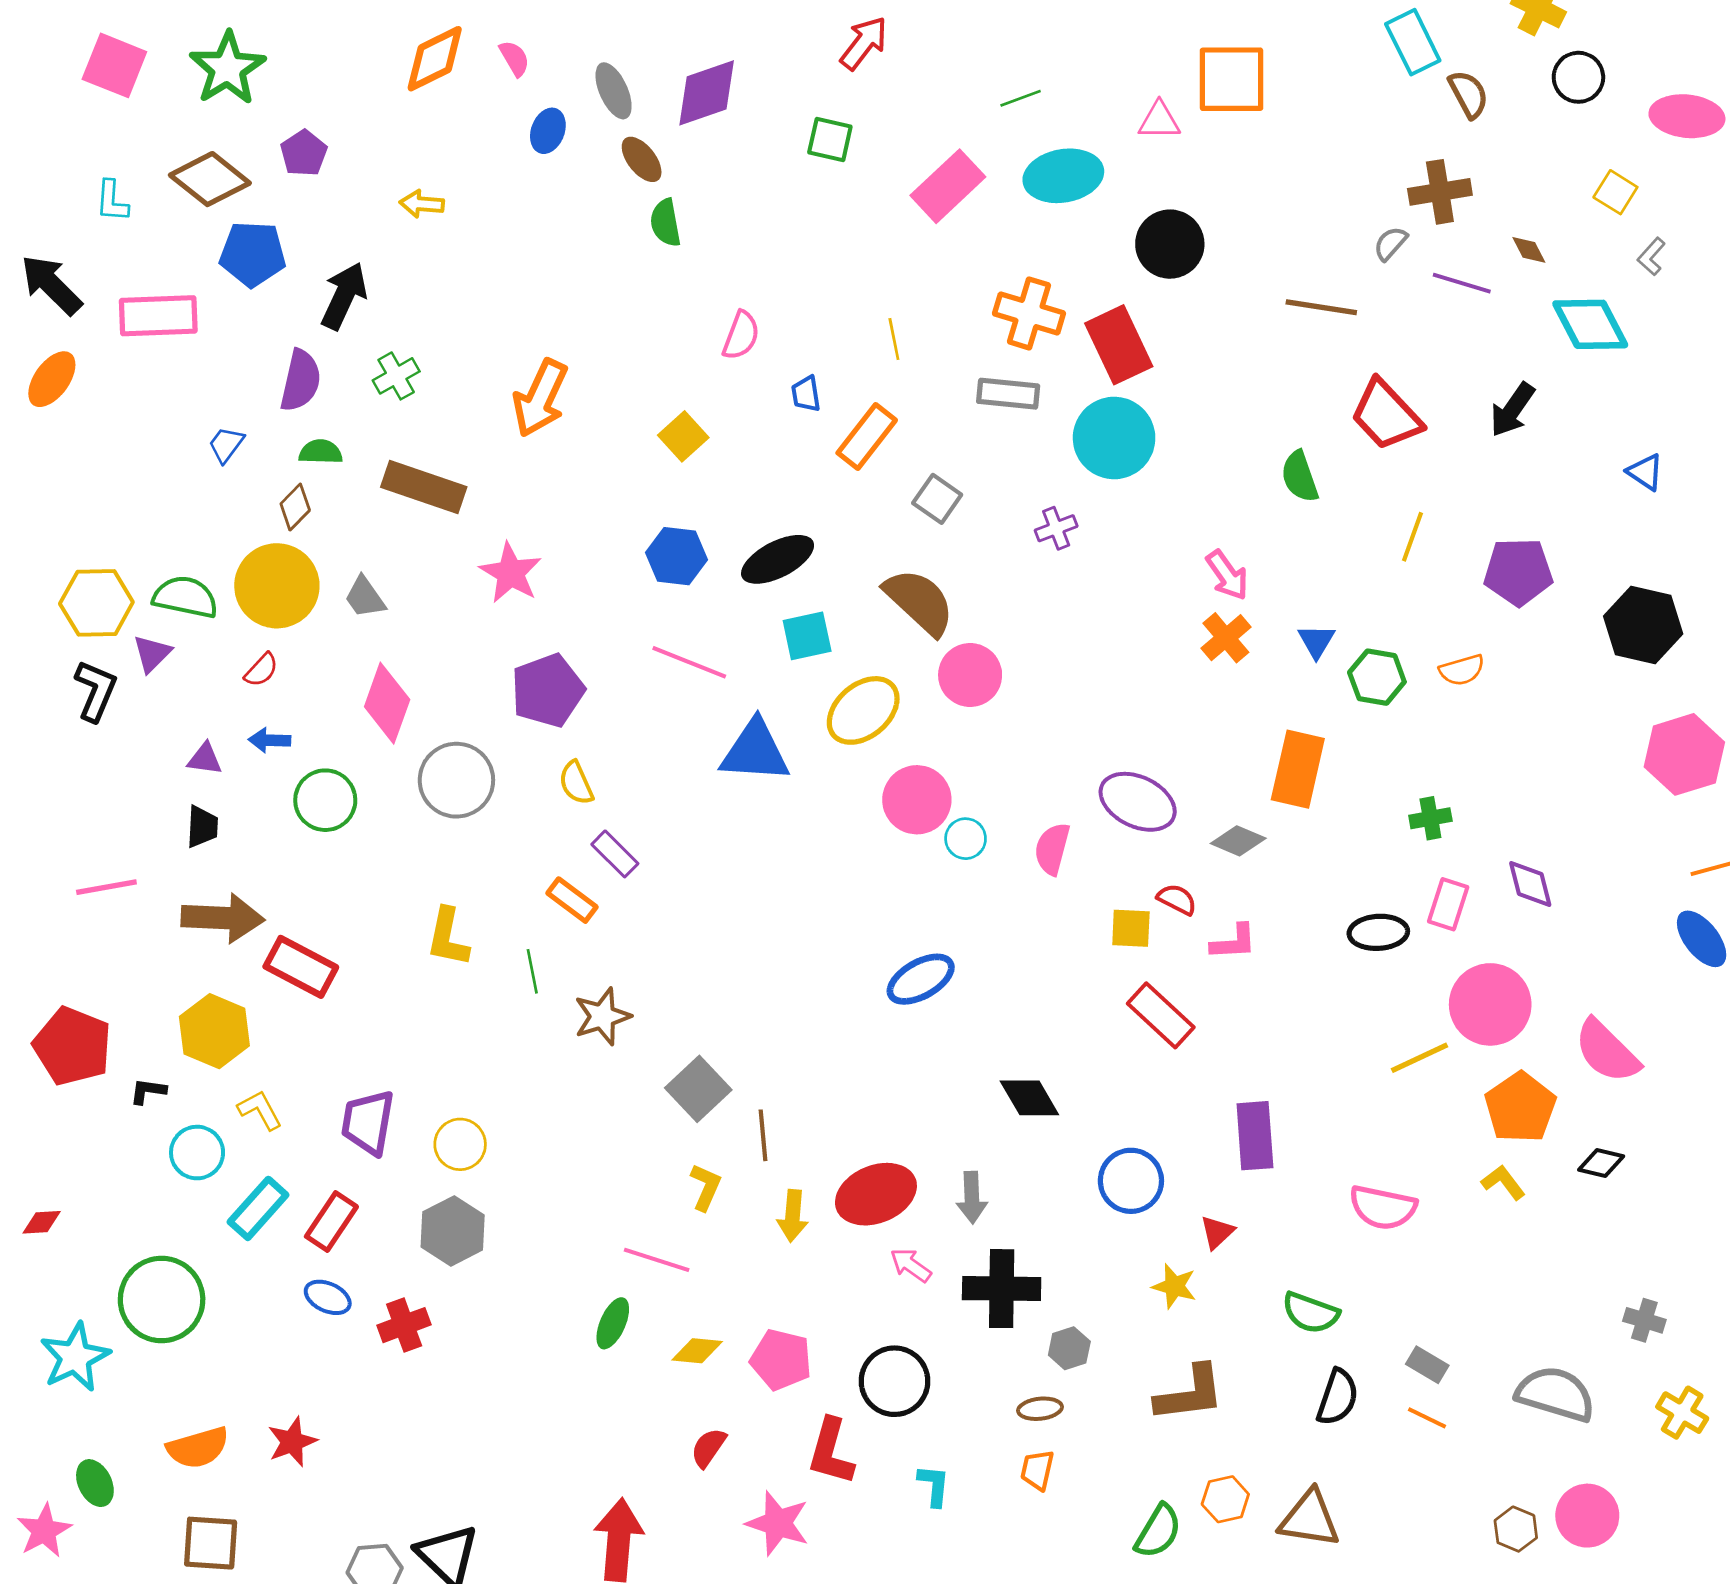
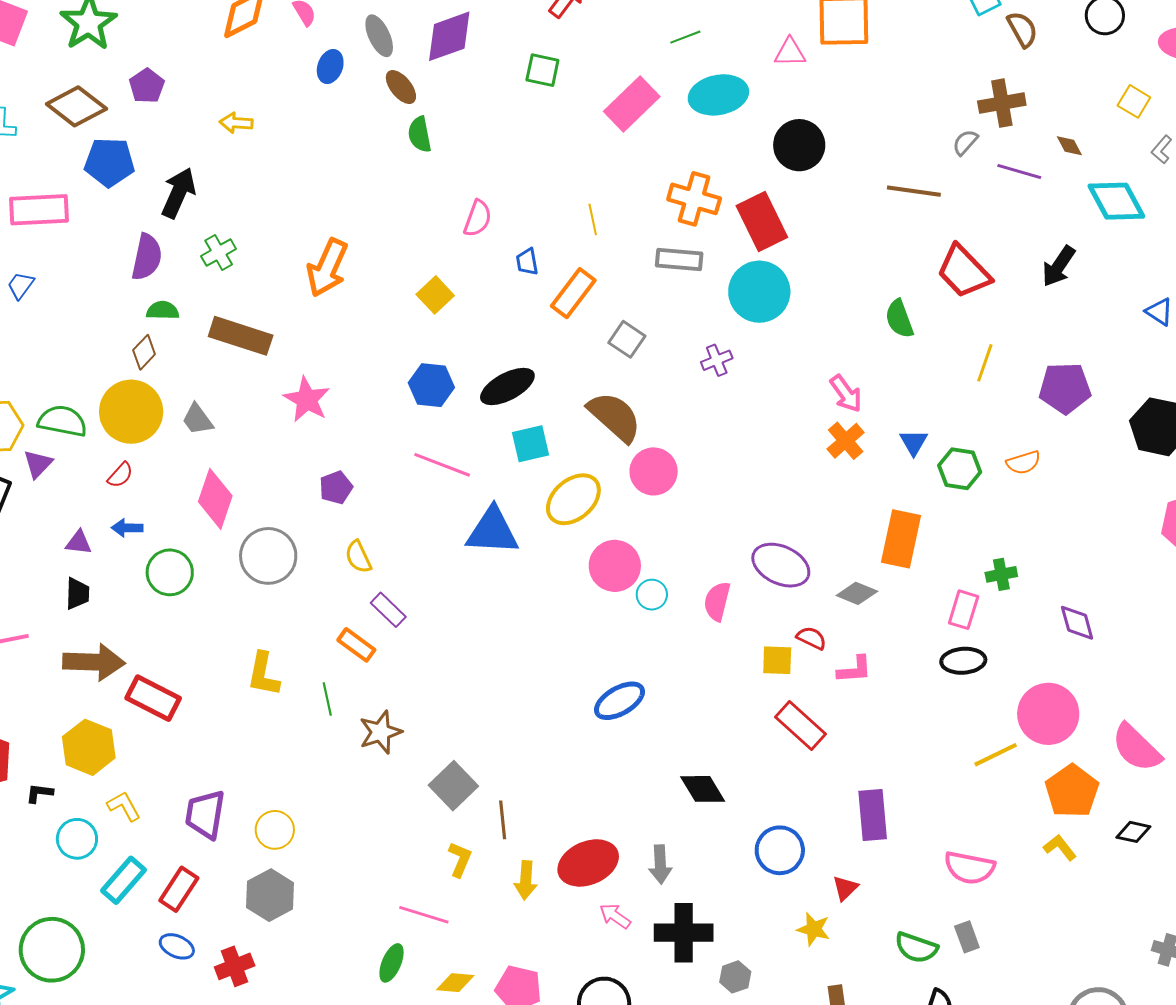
blue trapezoid: (226, 445) -> (21, 285), moved
purple pentagon: (548, 690) -> (336, 488), size x0.6
pink rectangle: (1448, 904) -> (964, 610), moved
gray rectangle: (1427, 1365) -> (967, 937), moved, turned 40

